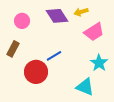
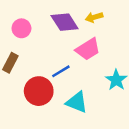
pink trapezoid: (94, 32) -> (88, 49), moved
cyan triangle: (85, 87) -> (77, 102), moved

